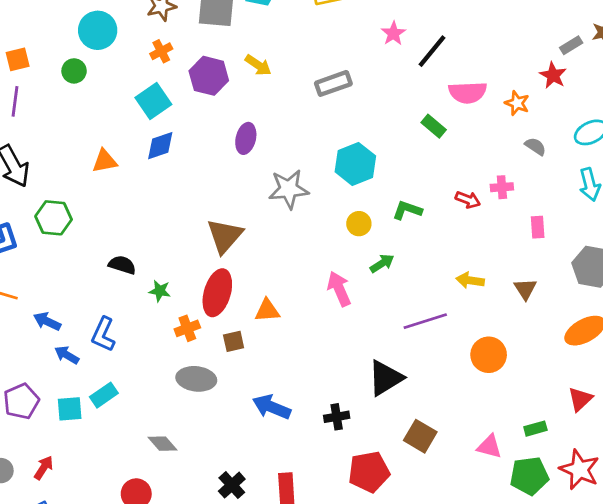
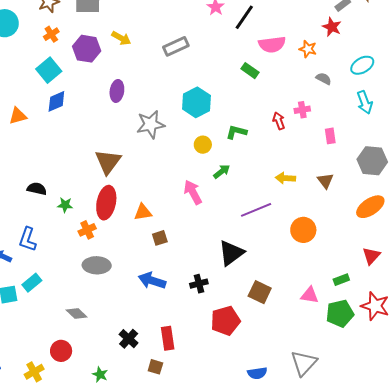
red arrow: (468, 200) -> (279, 121), turned -126
brown square: (234, 341) -> (160, 238), moved

